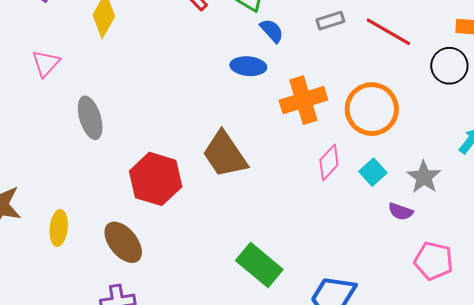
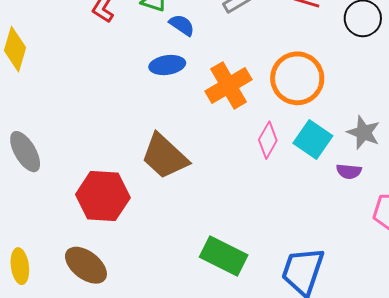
cyan square: (373, 172) -> (313, 140), size x1.4

